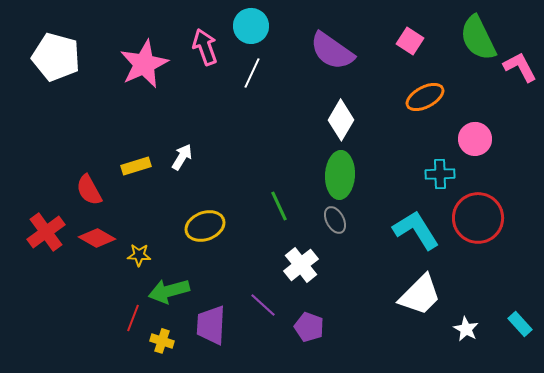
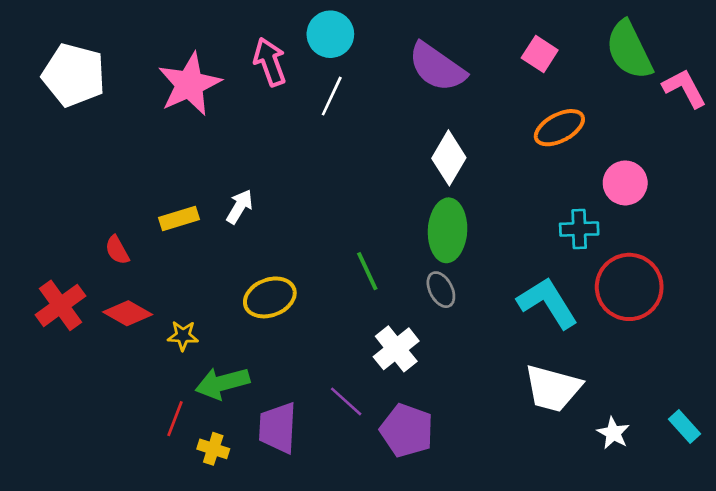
red semicircle: (89, 190) -> (117, 250), size x0.7
white trapezoid: (420, 295) -> (553, 388), turned 60
purple pentagon: (309, 327) -> (407, 430), size x1.4

